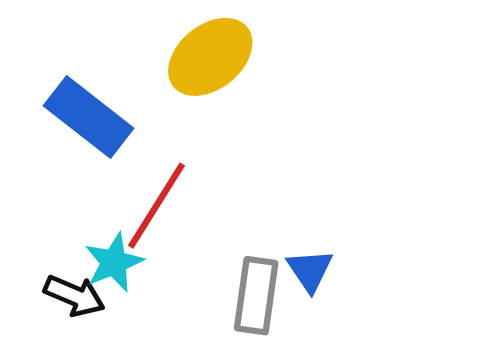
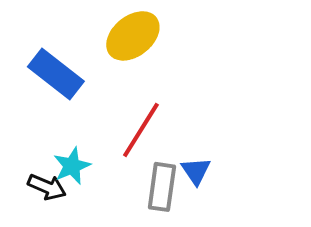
red line: (157, 206) -> (141, 130), moved

